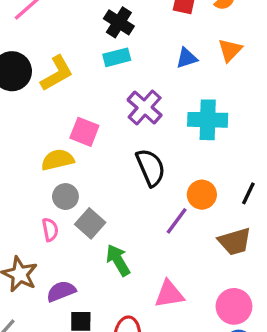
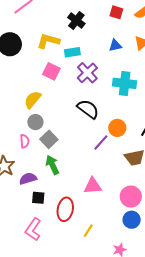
cyan rectangle: (117, 57) -> (72, 52), moved
yellow L-shape: (57, 73) -> (48, 41), moved, turned -140
pink square: (84, 132) -> (51, 71), moved
yellow semicircle: (58, 160) -> (33, 100), turned -42
black semicircle: (151, 167) -> (88, 109), turned -35
green arrow: (118, 260) -> (52, 165), moved

